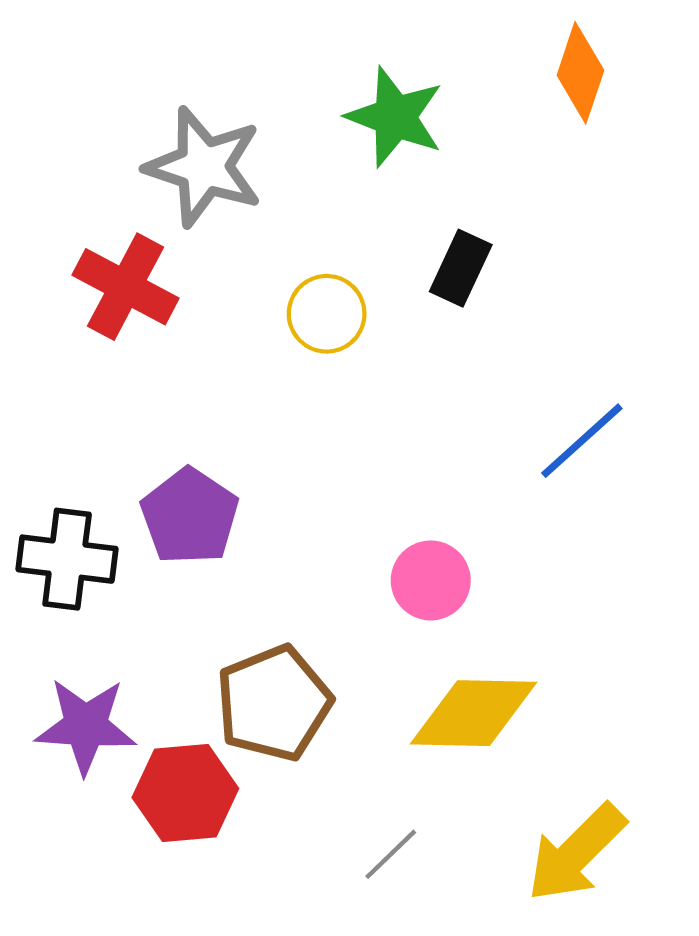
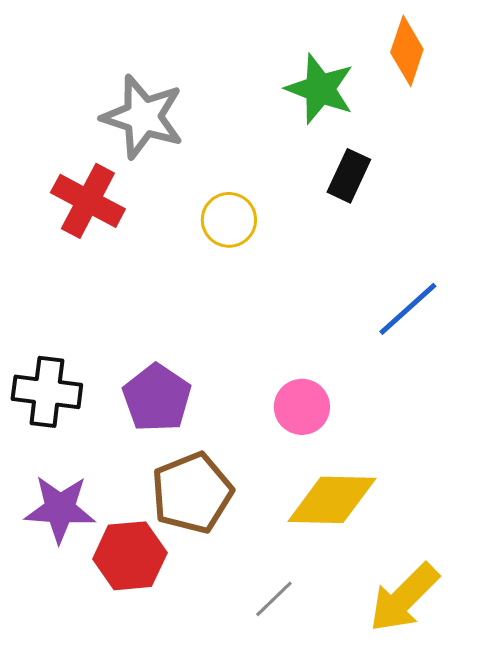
green star: (395, 117) -> (320, 89), moved
black rectangle: (461, 268) -> (349, 176), moved
purple pentagon: (190, 516) -> (157, 398), moved

